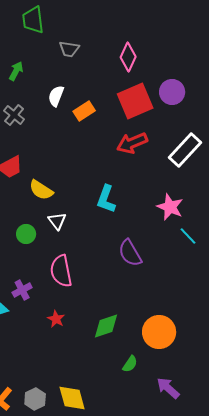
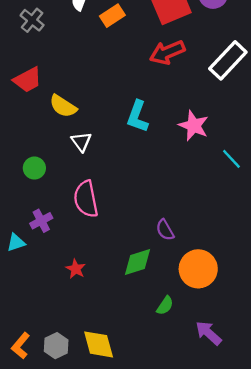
pink star: (170, 207) -> (194, 126), moved
green circle: (26, 234) -> (34, 168), moved
purple semicircle: (130, 253) -> (165, 230), moved, size x0.7
red star: (56, 319) -> (76, 269), moved

